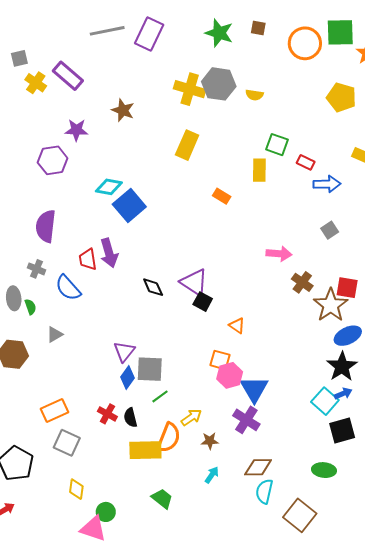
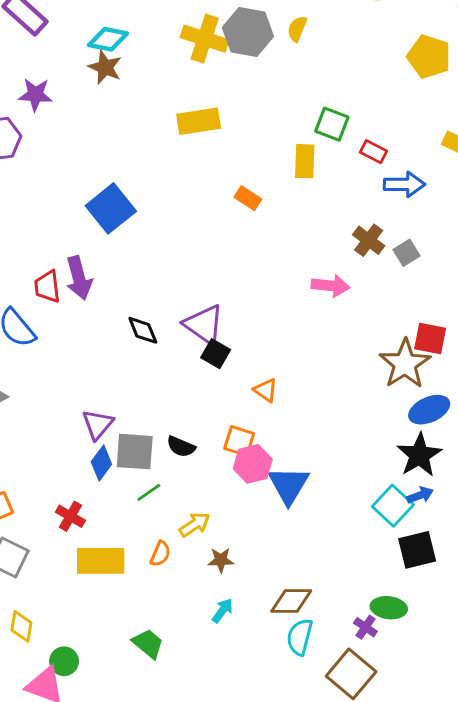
yellow semicircle: (254, 95) -> (297, 29), moved, turned 102
yellow rectangle: (187, 145) -> (199, 121), turned 56
cyan diamond: (109, 187) -> (108, 39), moved
brown cross: (302, 282) -> (369, 240), moved
black semicircle: (130, 418) -> (181, 447), moved, turned -54
purple cross: (246, 420) -> (365, 627), moved, size x0.6
orange semicircle: (169, 438) -> (160, 554), size x0.6
yellow rectangle: (145, 450) -> (101, 561), moved

